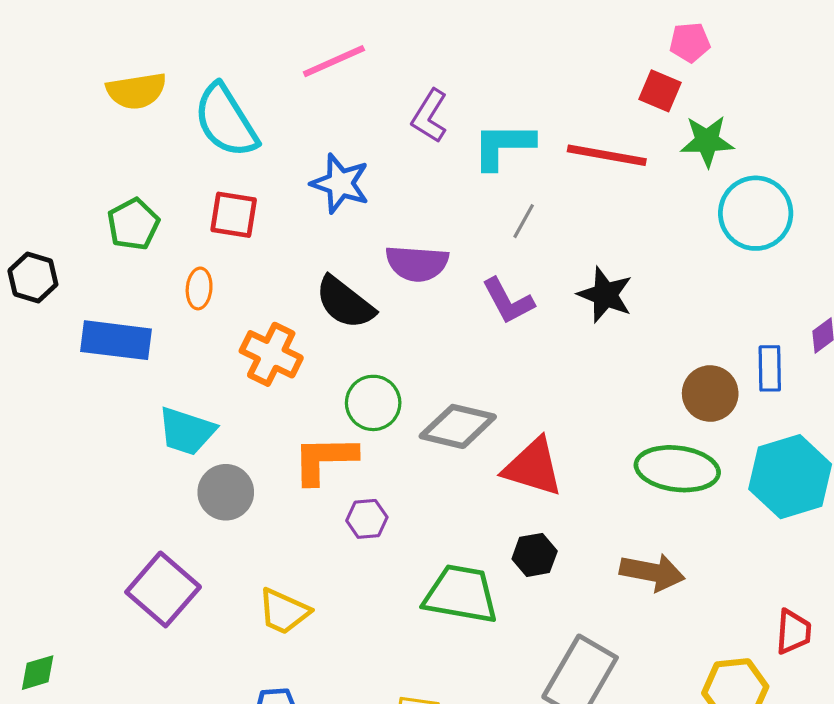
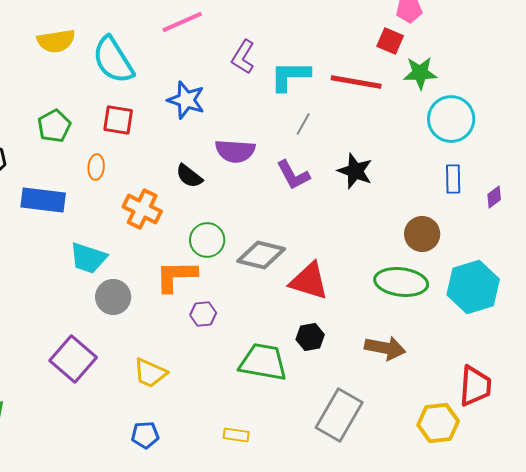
black semicircle: (345, 303) -> (189, 176), size x0.7
blue rectangle: (770, 368) -> (453, 179), moved
red trapezoid: (793, 632) -> (475, 386), size x1.4

